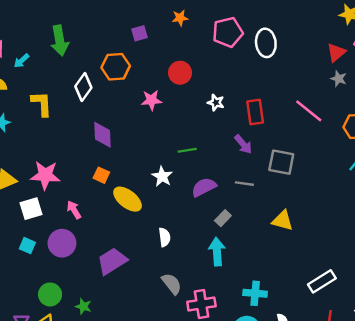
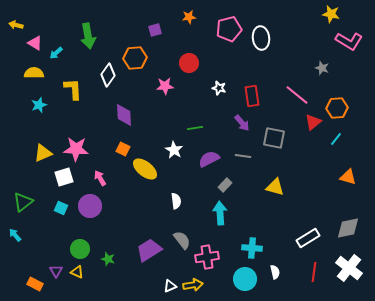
red triangle: (336, 52) -> (313, 122), moved
purple trapezoid: (112, 261) -> (149, 250), moved

